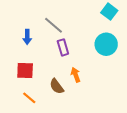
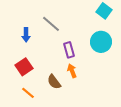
purple rectangle: (63, 47) -> (69, 50), moved
red square: (25, 71) -> (24, 67), turned -36

